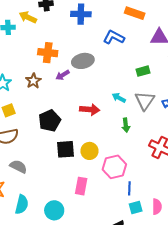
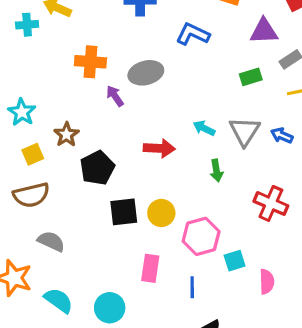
green rectangle: (143, 71) -> (251, 77), moved
purple arrow: (63, 75) -> (115, 96), turned 88
brown star: (33, 81) -> (66, 135), moved
blue line: (129, 188) -> (192, 287), moved
cyan semicircle: (22, 204) -> (59, 300), turned -66
cyan square: (136, 207) -> (235, 261), moved
pink semicircle: (157, 207) -> (267, 282), moved

